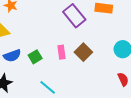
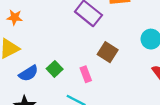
pink rectangle: (61, 52) -> (86, 74), moved

